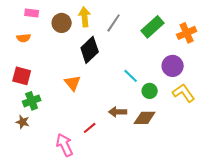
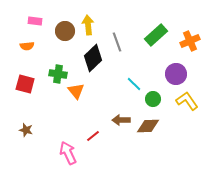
gray line: (114, 23) -> (117, 42), moved, turned -54
green cross: (32, 101) -> (58, 74), moved, turned 30

